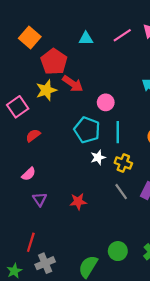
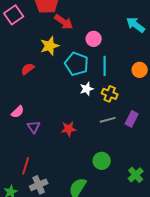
yellow star: (46, 90) -> (50, 46), moved
pink square: (18, 107) -> (14, 15), moved
pink semicircle: (29, 174) -> (18, 112), moved
gray line: (121, 192) -> (108, 120), turned -70
green circle: (118, 251) -> (102, 161), moved

